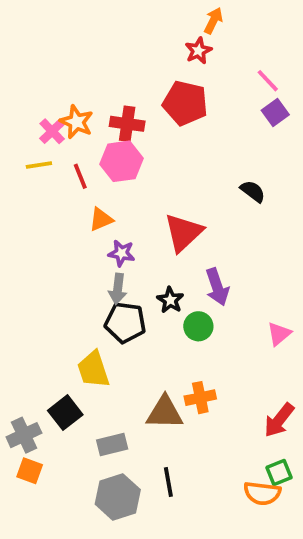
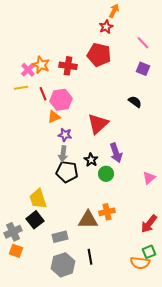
purple square: (275, 113) -> (143, 69), moved, turned -32
pink hexagon: (121, 161) -> (61, 100), moved
yellow trapezoid: (93, 369) -> (38, 199), moved

